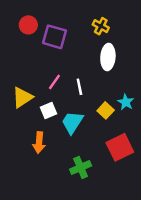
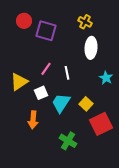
cyan star: (126, 102) -> (106, 78), moved
yellow square: (106, 110) -> (86, 104), moved
green cross: (81, 168) -> (68, 141), turned -36

